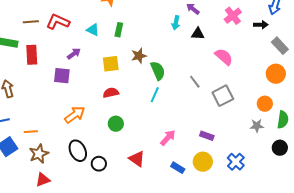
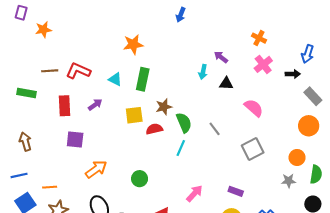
green rectangle: (119, 30) -> (143, 79), size x1.5
red rectangle: (32, 55) -> (64, 106), moved
purple square: (62, 76) -> (75, 140), moved
gray line: (195, 82) -> (215, 129), moved
red semicircle: (111, 93) -> (154, 129), moved

